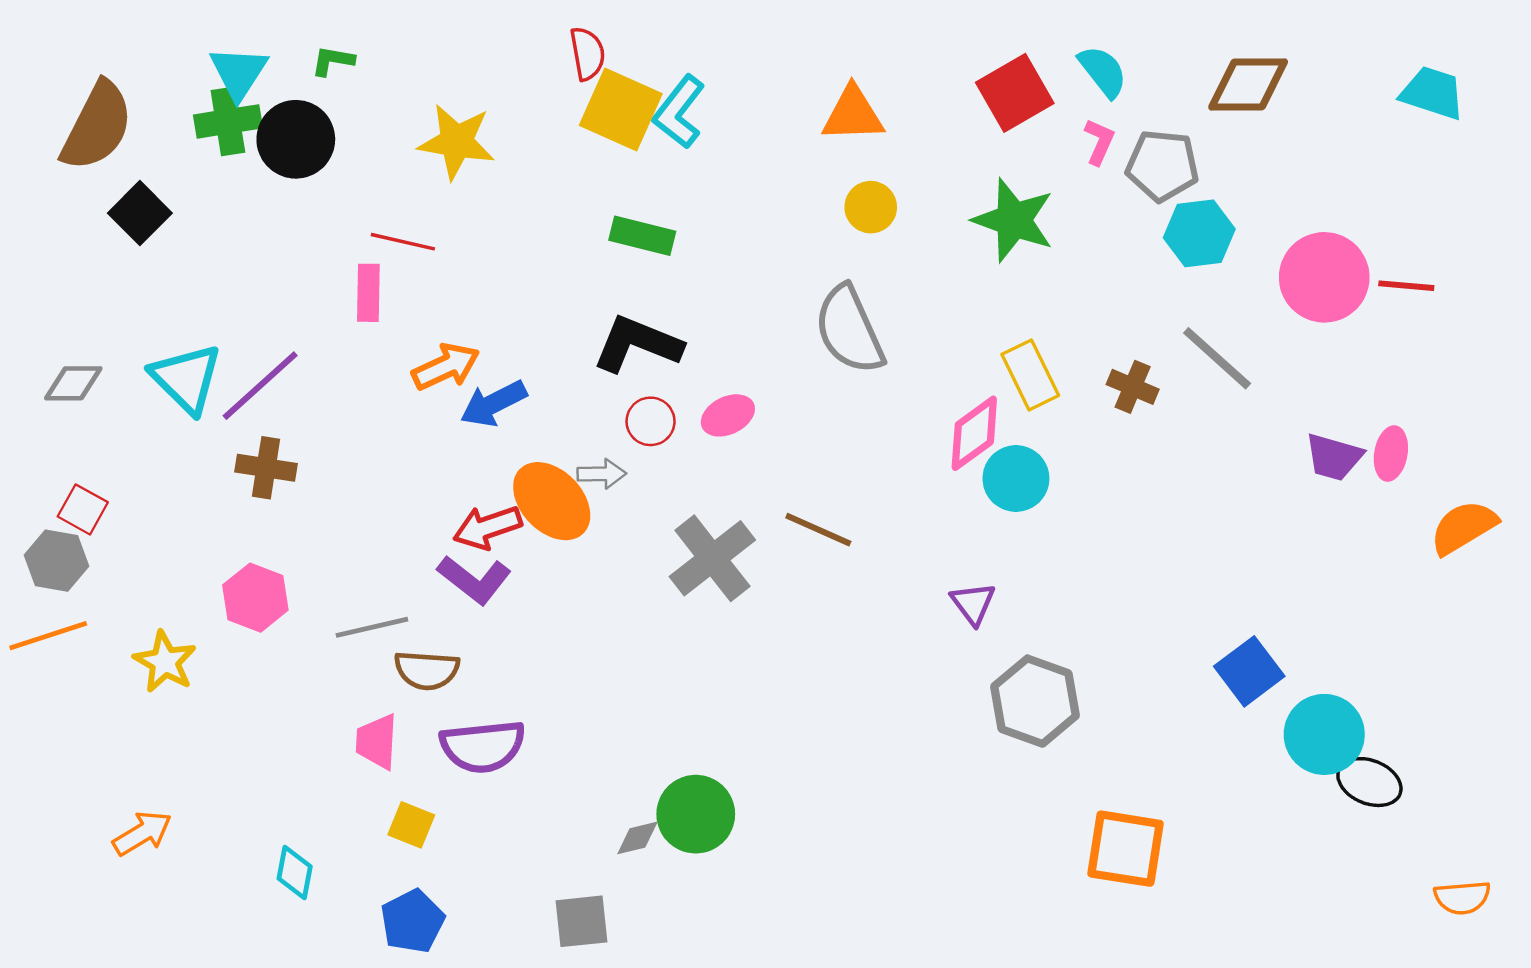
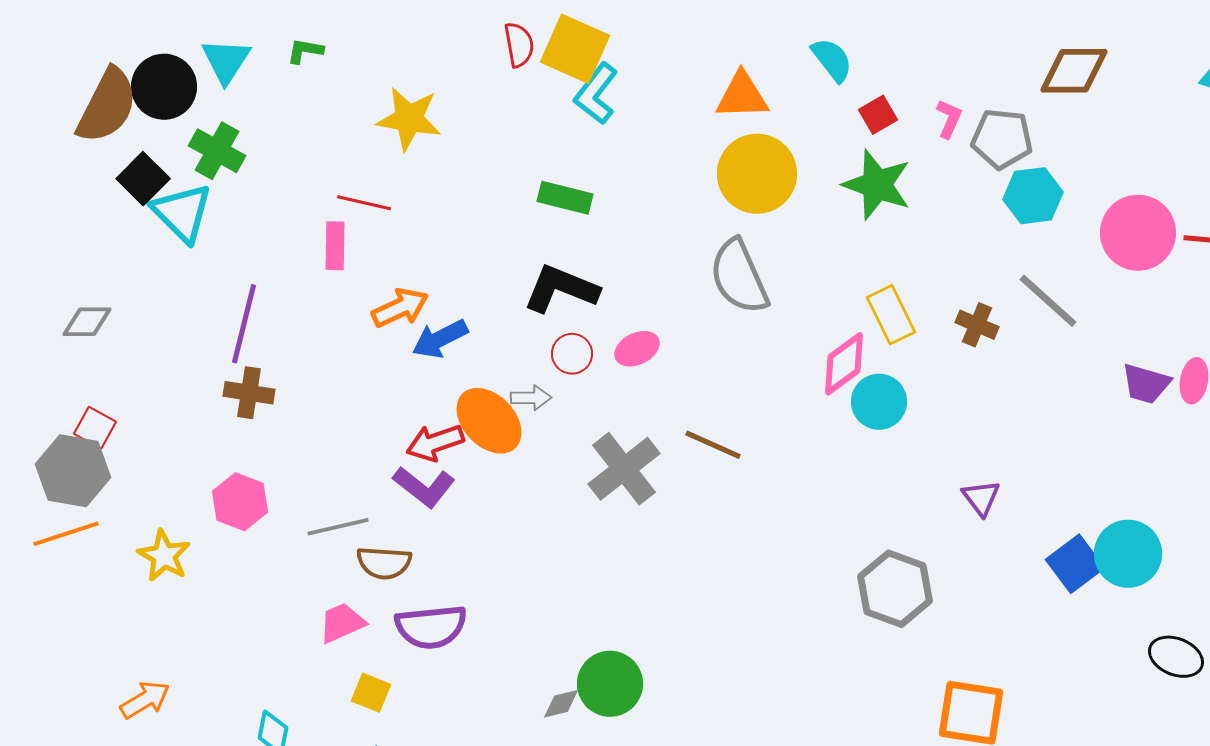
cyan semicircle: (1103, 71) -> (832, 60), moved
red square: (1015, 93) -> (878, 115), moved, size x0.6
yellow square: (621, 110) -> (575, 49), moved
green cross: (228, 121) -> (217, 151), moved, turned 38
black circle: (296, 139) -> (164, 87), moved
yellow circle: (871, 207) -> (757, 174), size x1.8
cyan triangle: (186, 379) -> (182, 213), moved
purple line: (260, 386) -> (244, 324), turned -34
gray hexagon: (57, 561) -> (73, 471), size x1.4
purple triangle: (973, 603) -> (981, 498), moved
cyan circle: (1324, 734) -> (1128, 554), moved
pink trapezoid: (377, 742) -> (342, 623), turned 63

